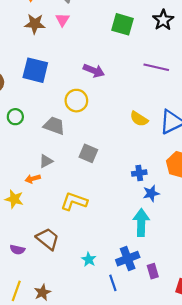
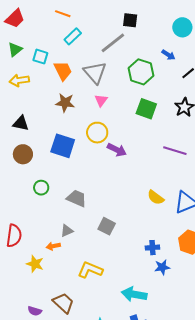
pink triangle: (62, 20) -> (101, 100), moved
yellow circle: (76, 101) -> (97, 133), moved
cyan arrow: (141, 223) -> (134, 294), moved, turned -85

